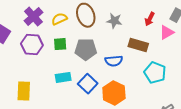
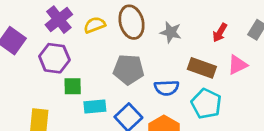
pink triangle: (167, 32) -> (237, 65), moved
green square: (60, 44) -> (73, 86), moved
cyan pentagon: (155, 73) -> (206, 104), moved

